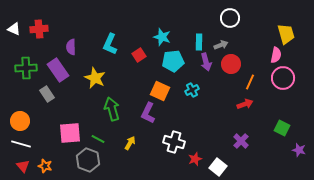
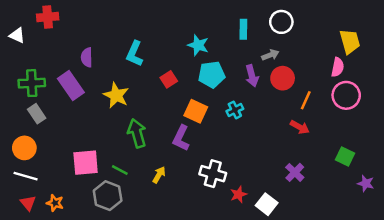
red cross: (39, 29) -> (48, 17), moved
cyan rectangle: (199, 42) -> (243, 29), moved
red square: (139, 55) -> (169, 79), moved
gray rectangle: (47, 94) -> (37, 114), moved
red arrow: (245, 104) -> (300, 127), turned 49

